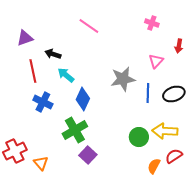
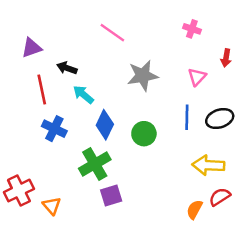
gray star: (123, 79) -> (143, 76), moved
green circle: (139, 137) -> (144, 134), moved
purple square: (88, 155) -> (111, 196), turned 30

